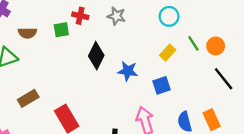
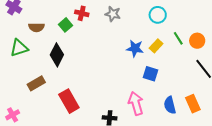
green square: (61, 30) -> (65, 25), turned -32
black diamond: (96, 56) -> (57, 55), moved
blue star: (128, 71) -> (135, 48), moved
blue square: (162, 85) -> (150, 74), turned 35

